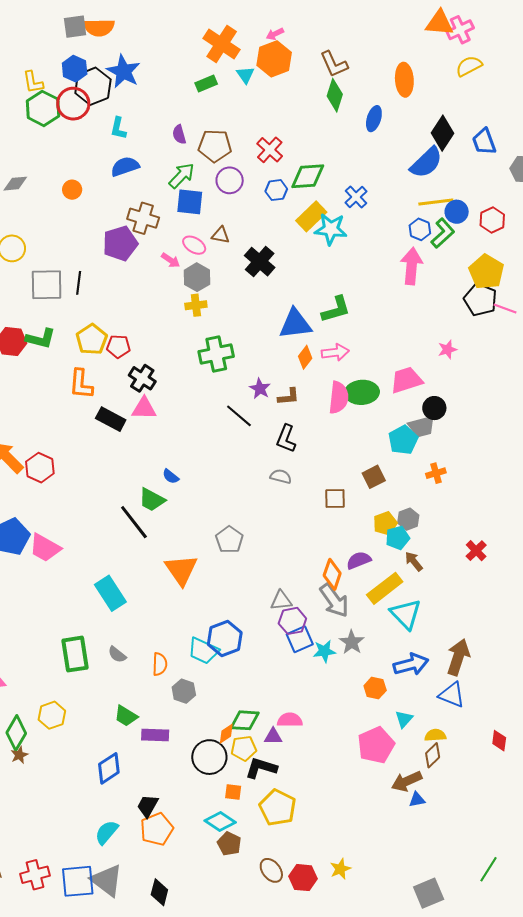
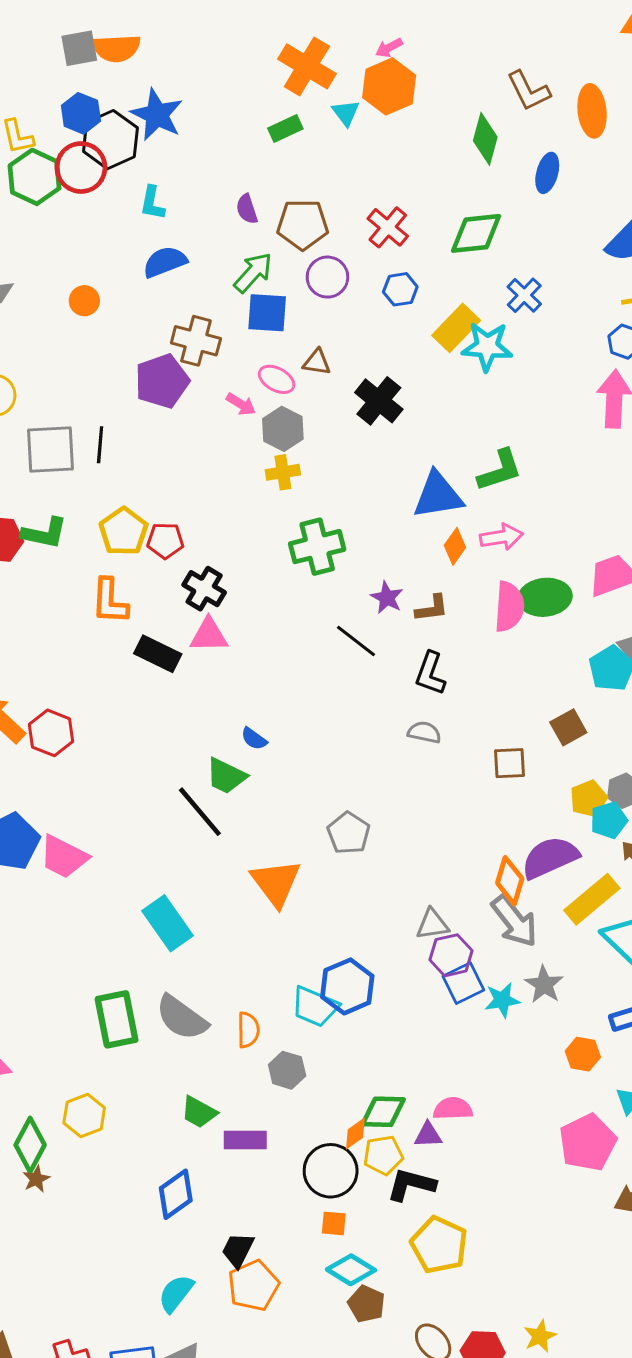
brown L-shape: (334, 64) -> (529, 91), moved
green diamond: (308, 176) -> (476, 233), moved
purple semicircle: (359, 560) -> (550, 858), size x1.5
gray semicircle: (117, 655) -> (182, 1018), size x1.8
orange square: (233, 792) -> (334, 1223), moved

